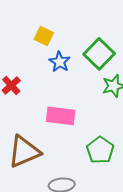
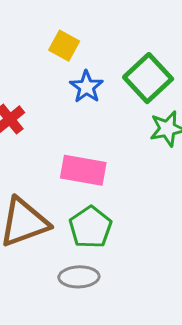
green pentagon: (100, 150) -> (90, 227), moved

